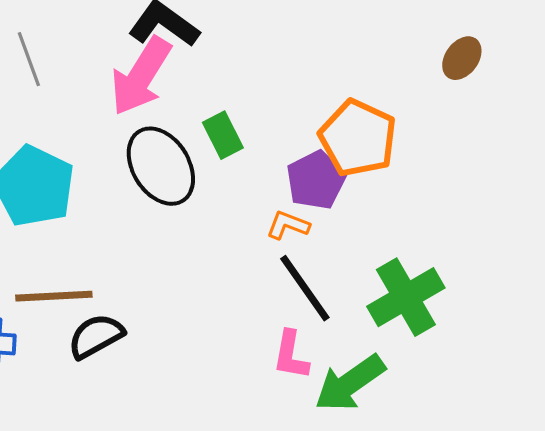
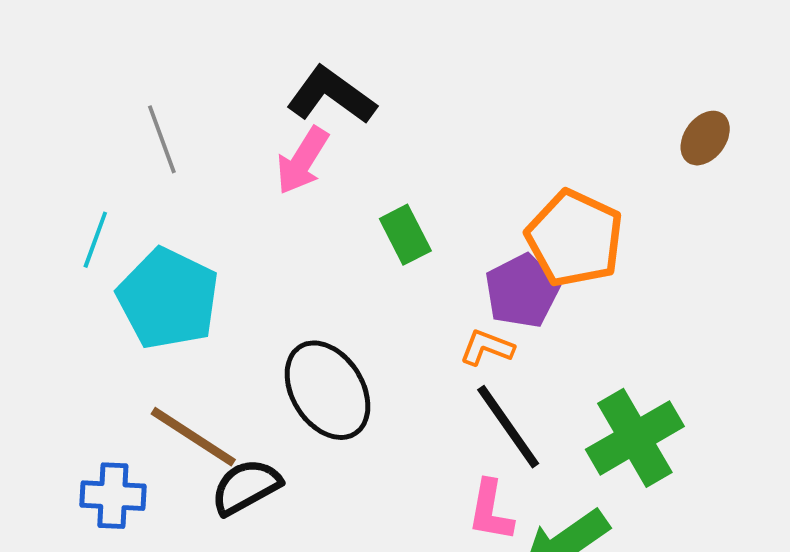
pink arrow: (141, 76) -> (302, 161), size x0.7
black ellipse: (161, 166) -> (327, 390), moved
brown line: (54, 296) -> (193, 437), turned 36

